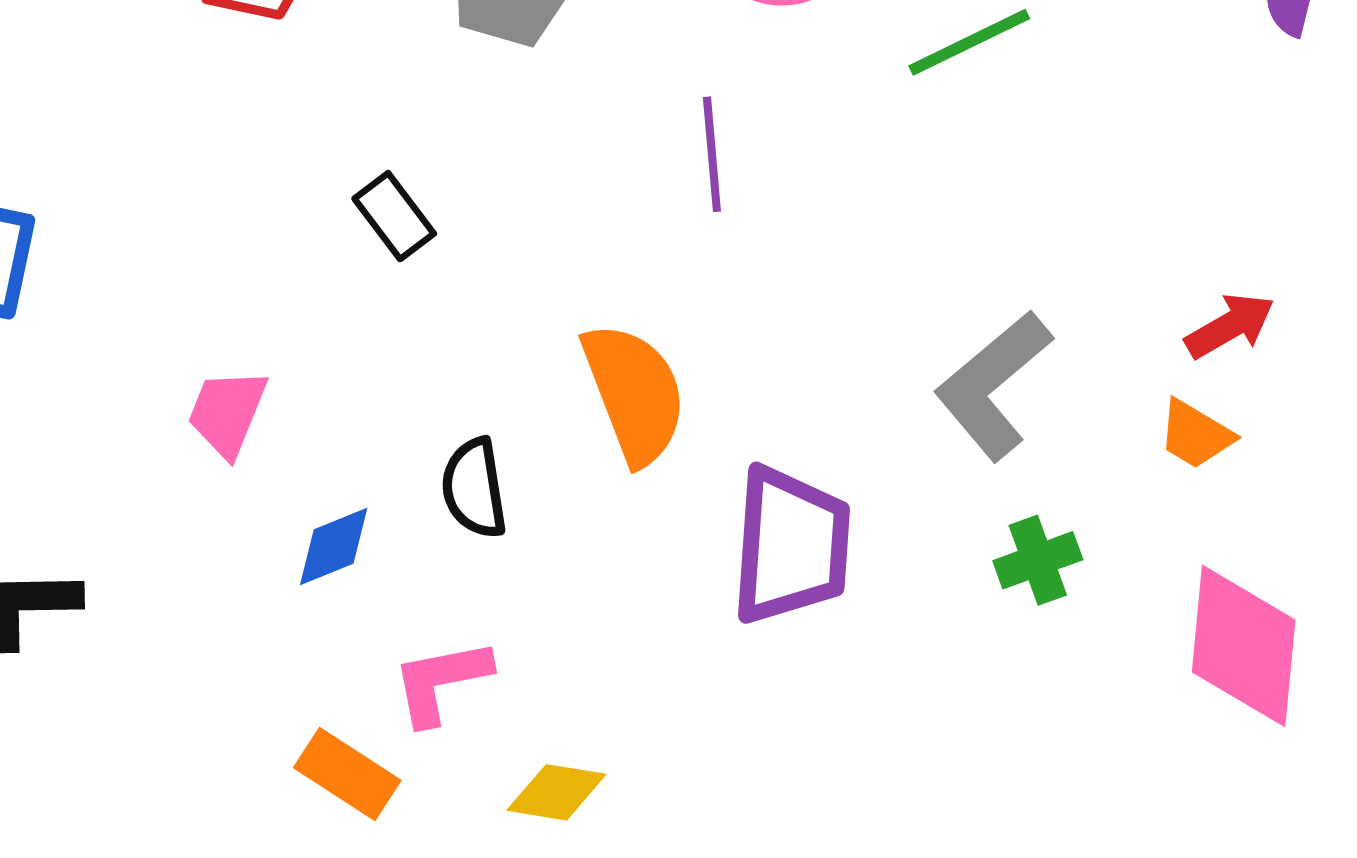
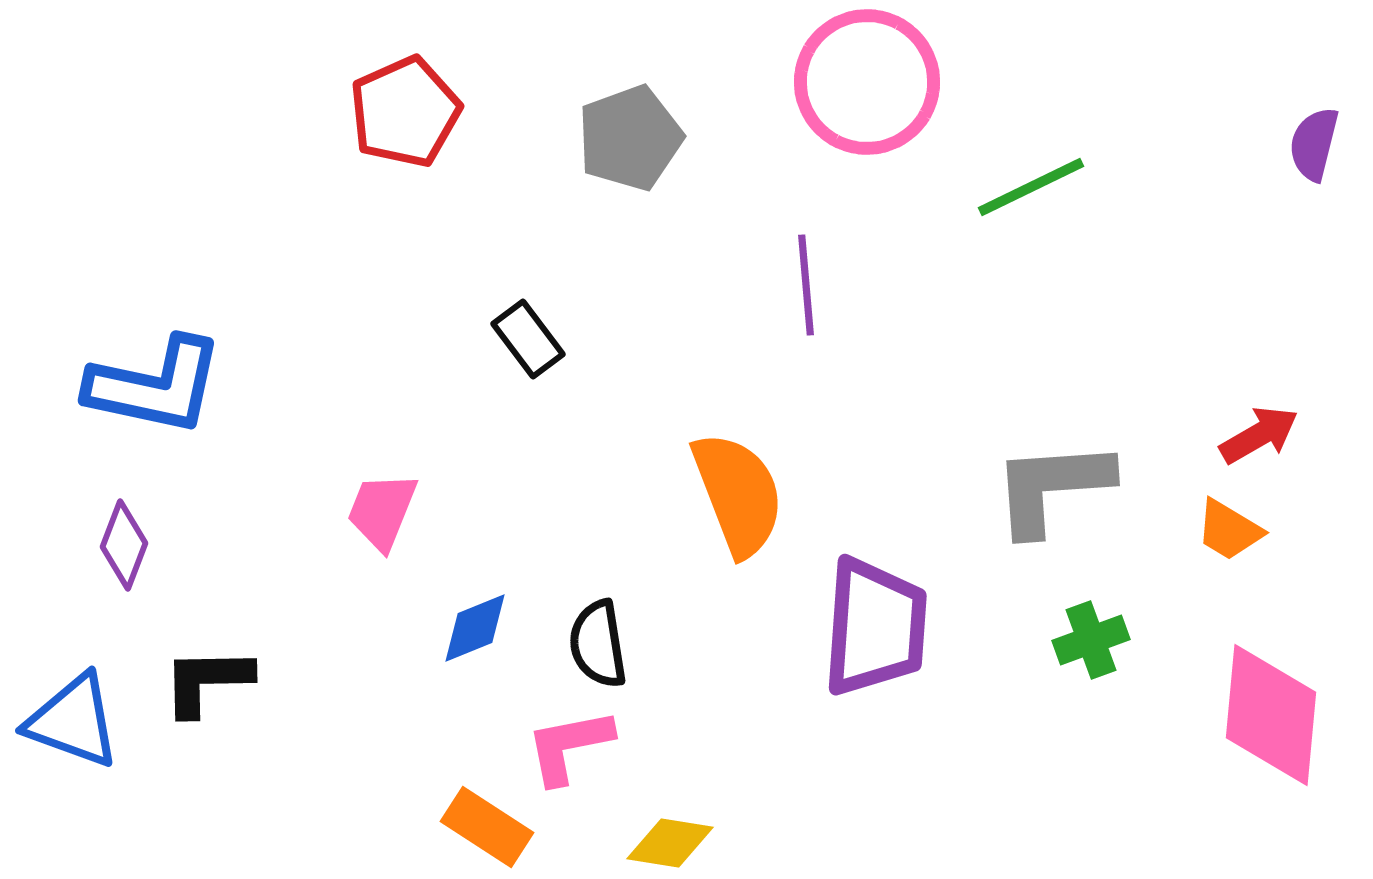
gray L-shape: (993, 385) -> (1052, 487), turned 36
black semicircle: (474, 488) -> (598, 644), moved

